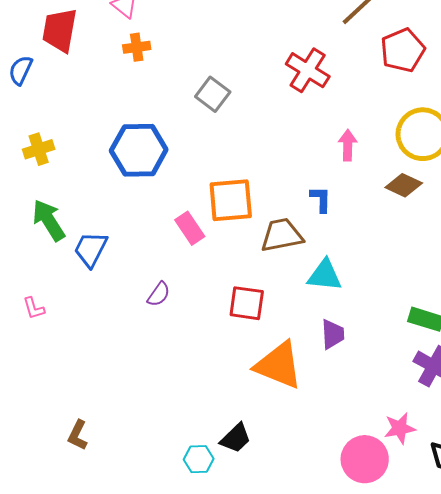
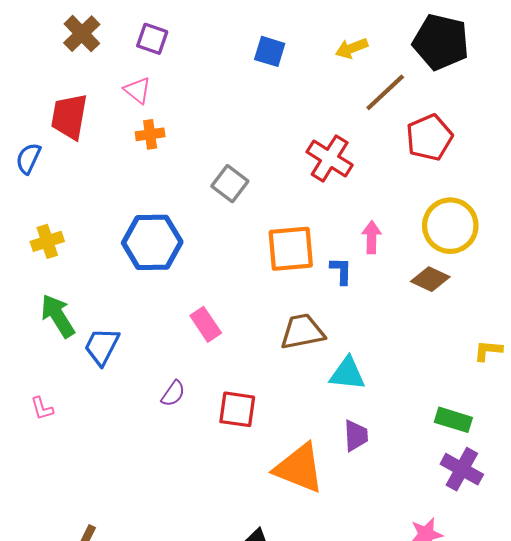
blue L-shape: (321, 199) -> (341, 271), moved
orange square: (231, 200) -> (291, 249), moved
red square: (247, 303) -> (237, 409), moved

